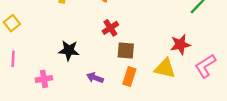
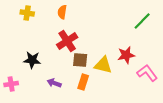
red cross: (110, 28) -> (67, 41), size x1.5
pink L-shape: (205, 66) -> (147, 73), turned 85
yellow triangle: (165, 68) -> (103, 65), moved

